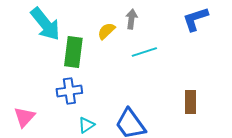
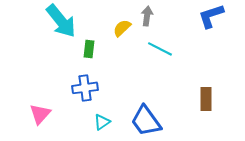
green rectangle: (73, 52) -> (89, 49), size x0.6
cyan line: (144, 52) -> (160, 49), turned 45

